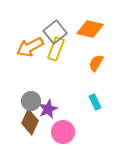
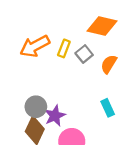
gray square: (55, 32) -> (84, 54), moved, size x0.7
yellow rectangle: (56, 49) -> (64, 48), size x0.7

